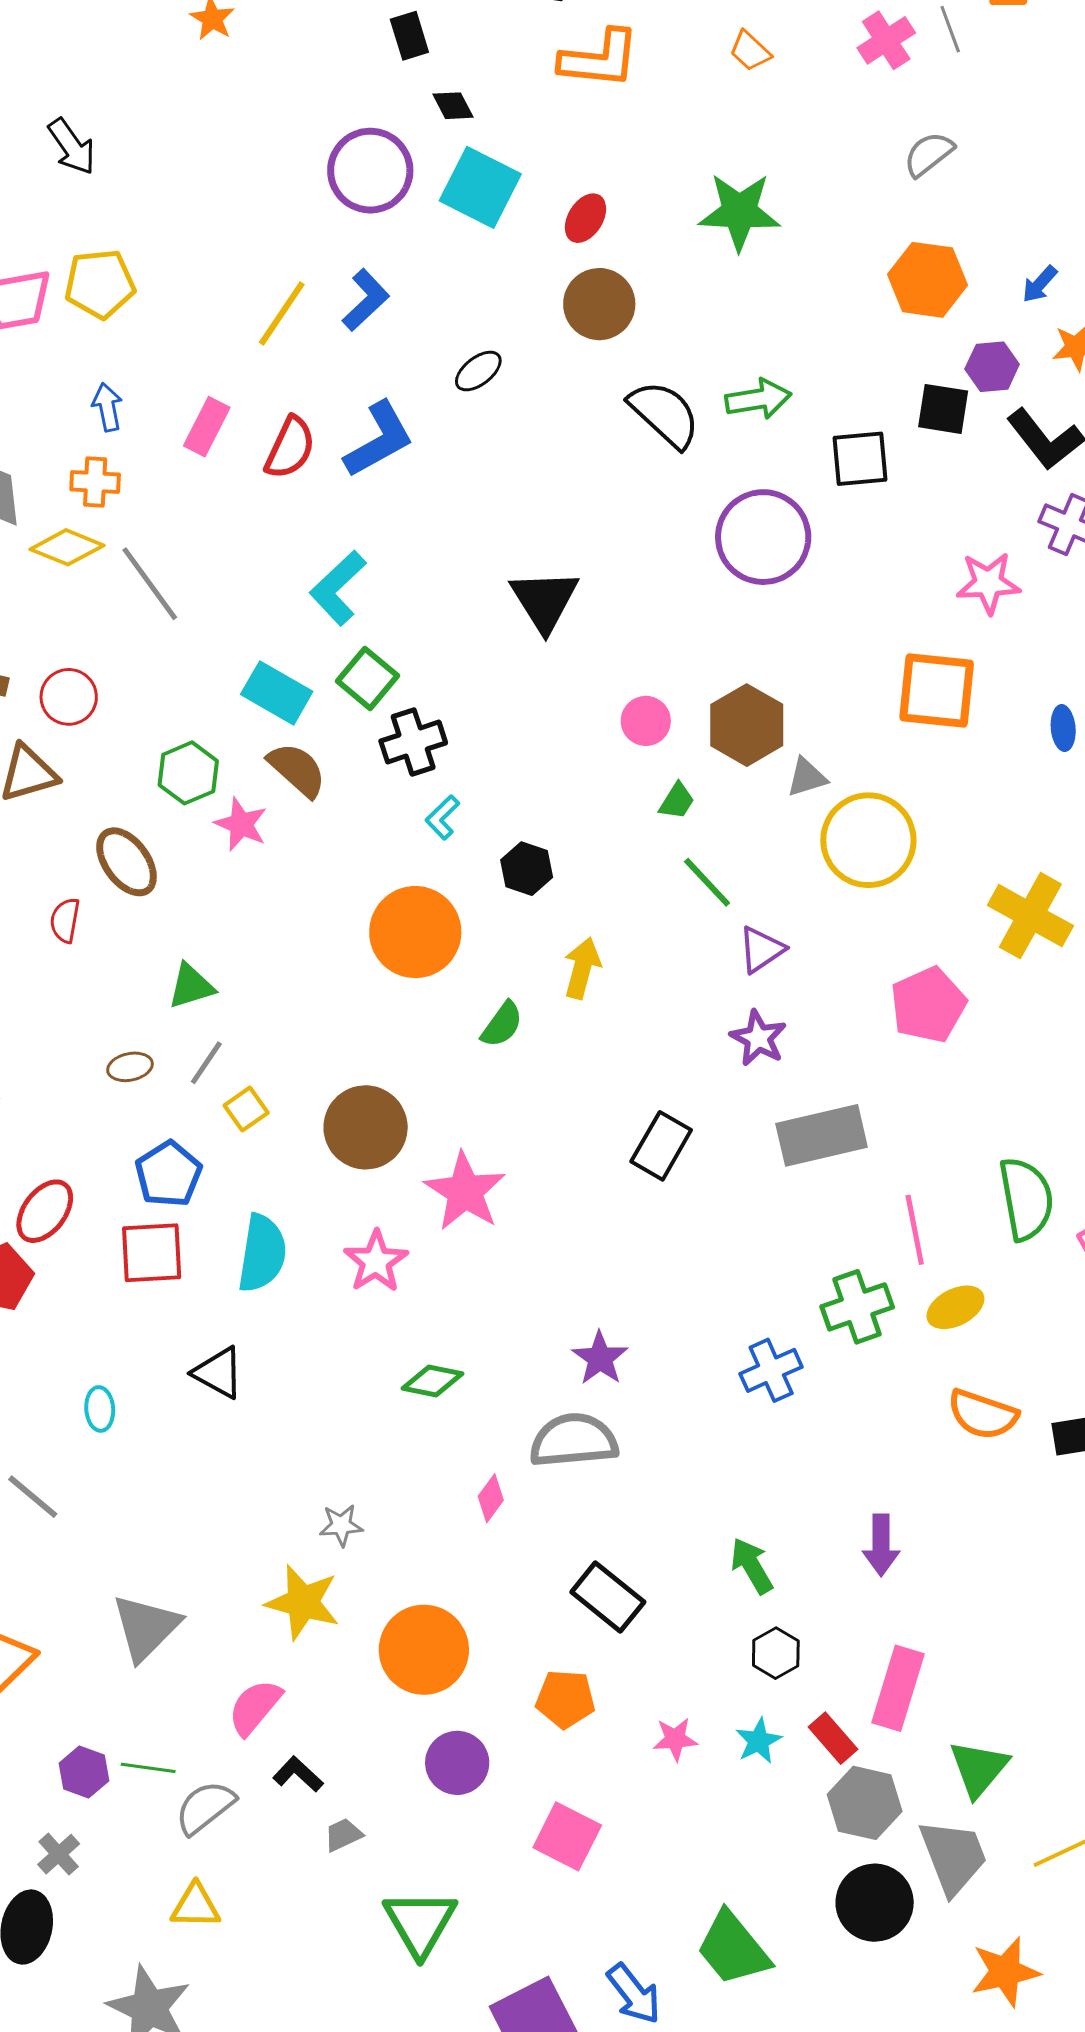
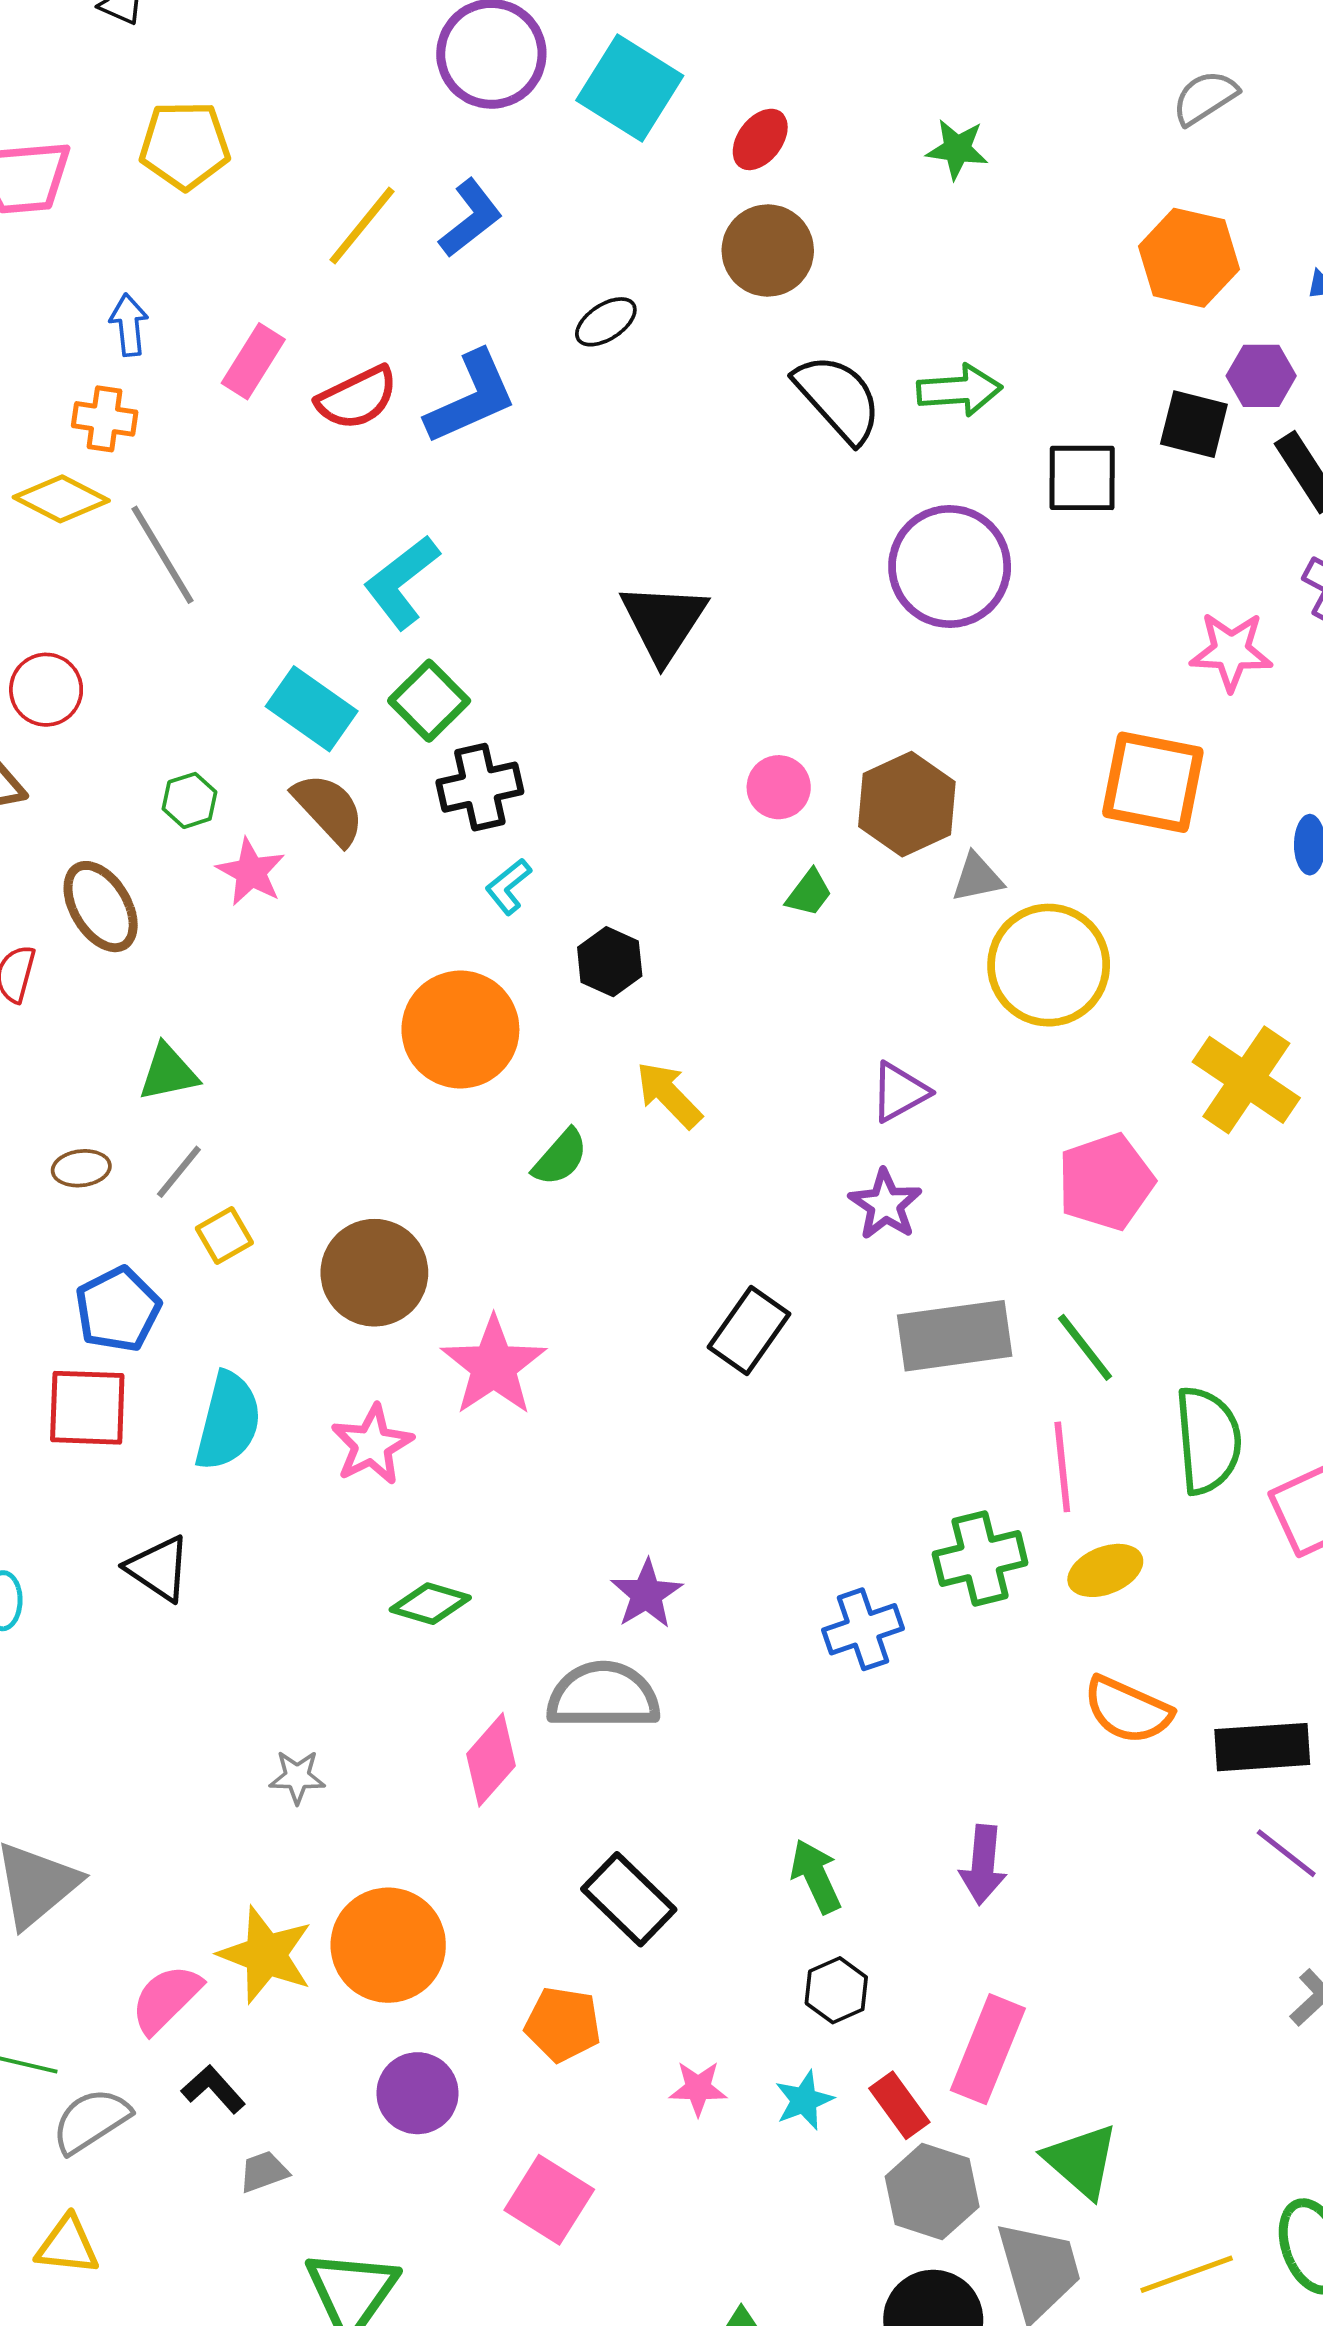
green star: (739, 212) -> (957, 149), size x0.6
yellow pentagon: (100, 284) -> (185, 145), moved
red semicircle: (290, 448) -> (357, 398), turned 34
green hexagon: (188, 773) -> (190, 800), size x0.7
green line: (707, 882) -> (1085, 1347), moved
yellow arrow: (582, 968) -> (669, 1095), turned -64
pink diamond: (491, 1498) -> (491, 1760), size x1.5
yellow star: (303, 1602) -> (266, 1955), moved
green triangle: (979, 1768) -> (1081, 2161), turned -34

